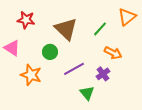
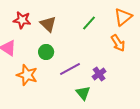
brown triangle: (66, 29) -> (48, 24), moved, size x0.7
green line: (100, 29) -> (89, 23), moved
orange arrow: (113, 53) -> (118, 43), moved, turned 30

